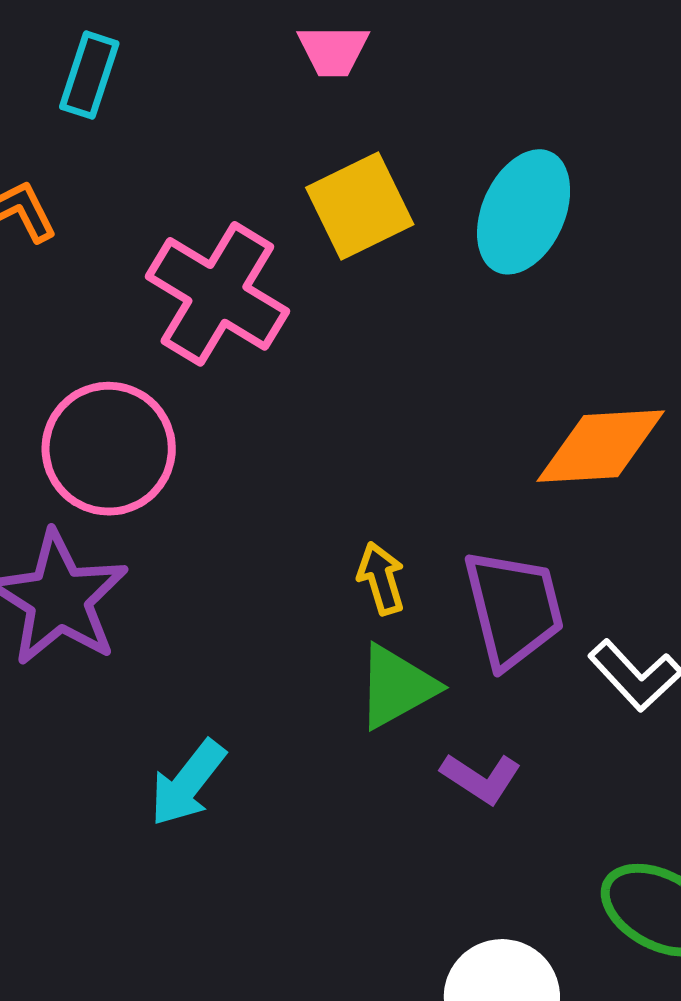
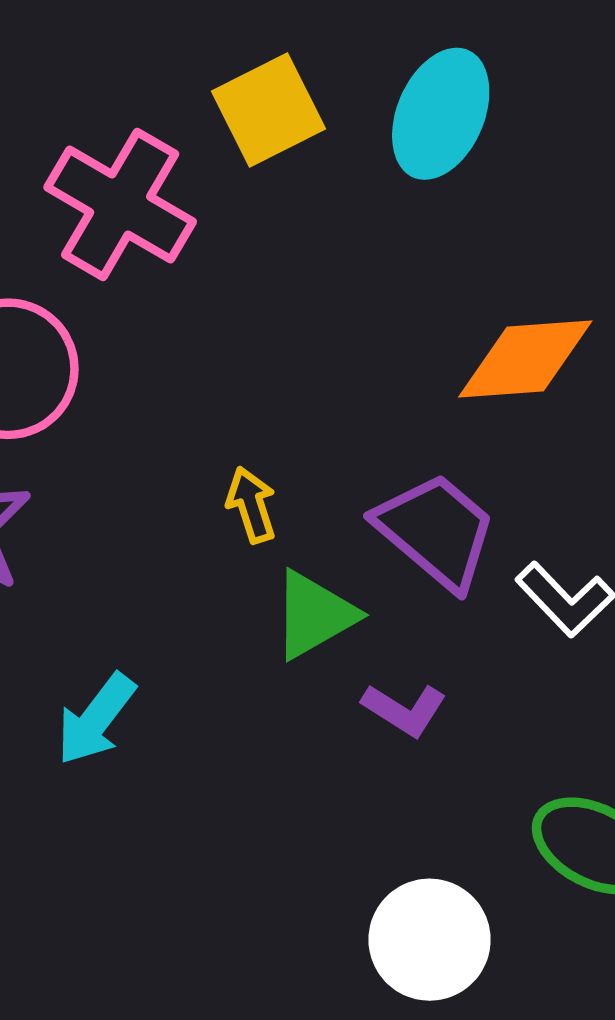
yellow arrow: (381, 578) -> (251, 505), moved
purple trapezoid: (513, 608) -> (436, 531), turned -35

